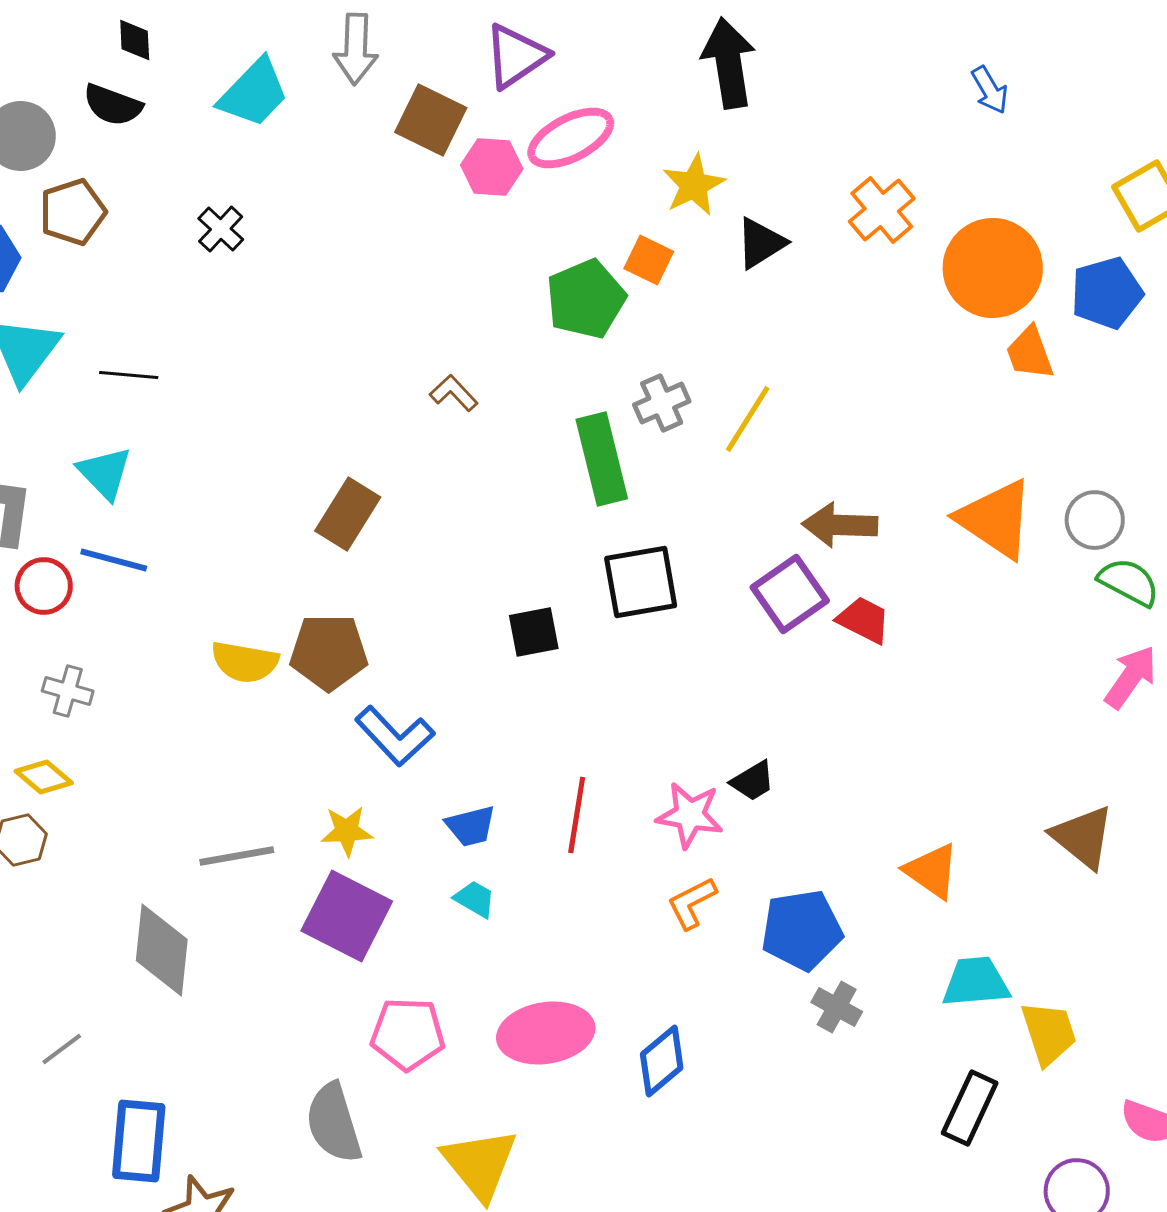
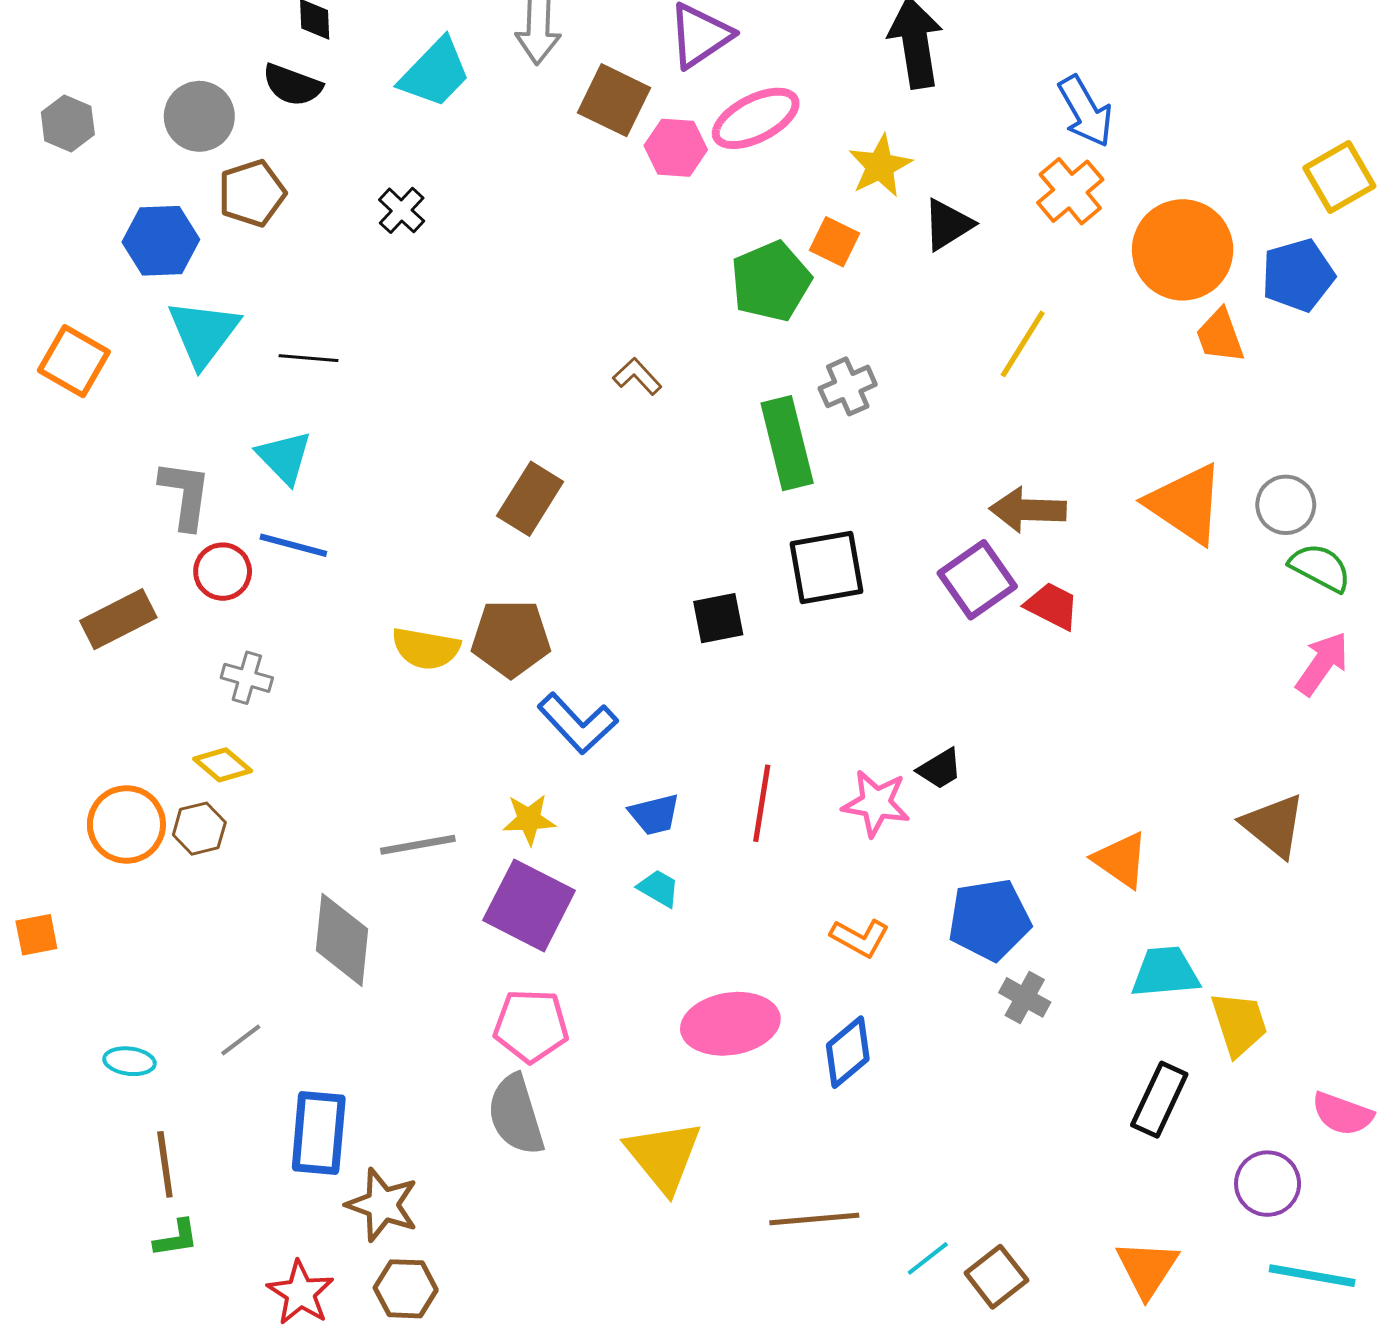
blue arrow: (990, 90) -> (1085, 111), moved, size x1.5
yellow line: (748, 419) -> (1023, 344), moved
orange L-shape: (692, 903) -> (860, 938), moved, turned -124
pink pentagon: (408, 1034) -> (531, 1026), moved

